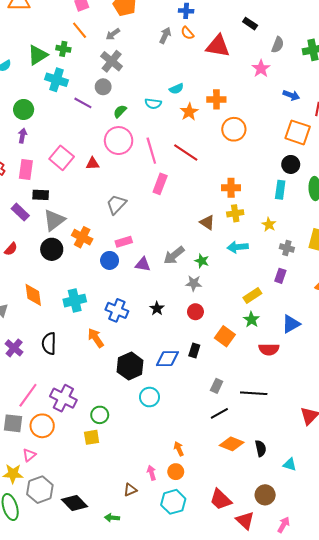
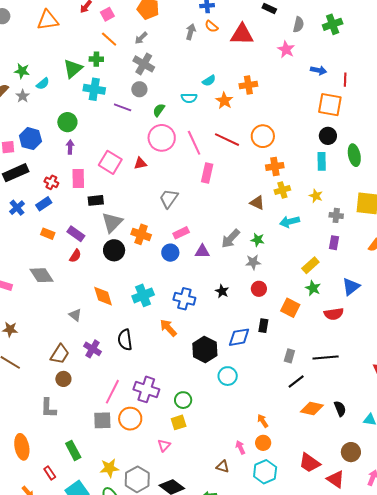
orange circle: (234, 129) -> (263, 136), moved
purple rectangle: (20, 212) -> (76, 234), moved
pink triangle: (29, 455) -> (164, 445), moved
brown triangle: (130, 490) -> (223, 467), turned 48

